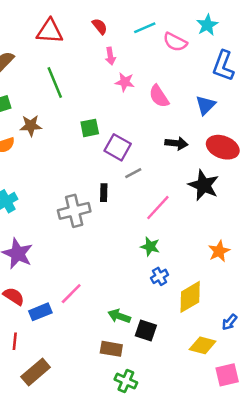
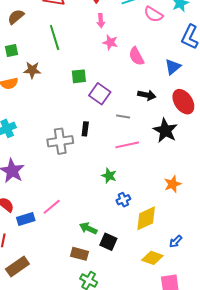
red ellipse: (223, 147) -> (183, 102), turned 30
gray line: (133, 173) -> (123, 116), moved, turned 32
pink line: (158, 208) -> (127, 145), turned 30
green star: (150, 247) -> (109, 176), moved

